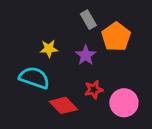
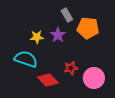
orange pentagon: (116, 37) -> (88, 28), turned -30
purple star: (86, 55) -> (58, 35), moved

